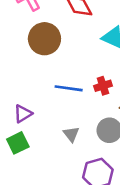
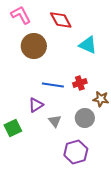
purple triangle: (23, 114) -> (36, 105), moved

